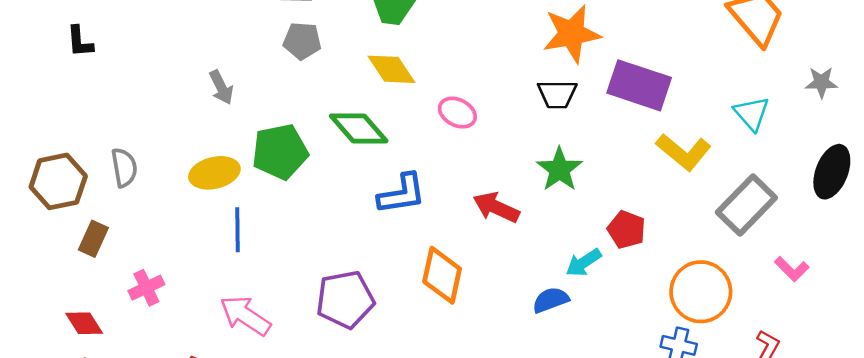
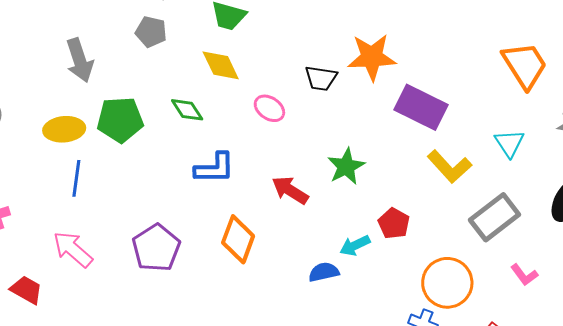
gray arrow: (221, 87) -> (80, 60), size x1.5
black trapezoid: (557, 94) -> (321, 78), moved
green diamond: (359, 128) -> (187, 110), size x0.7
purple pentagon: (345, 300) -> (156, 248), turned -30

